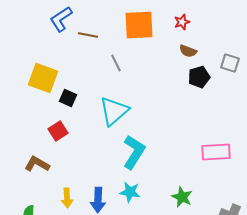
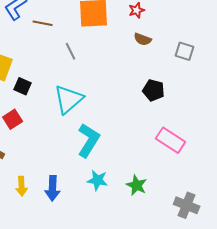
black pentagon: (199, 77) -> (154, 90), moved, turned 30
pink rectangle: (216, 152) -> (171, 140), turned 36
cyan star: (130, 192) -> (98, 180), moved

